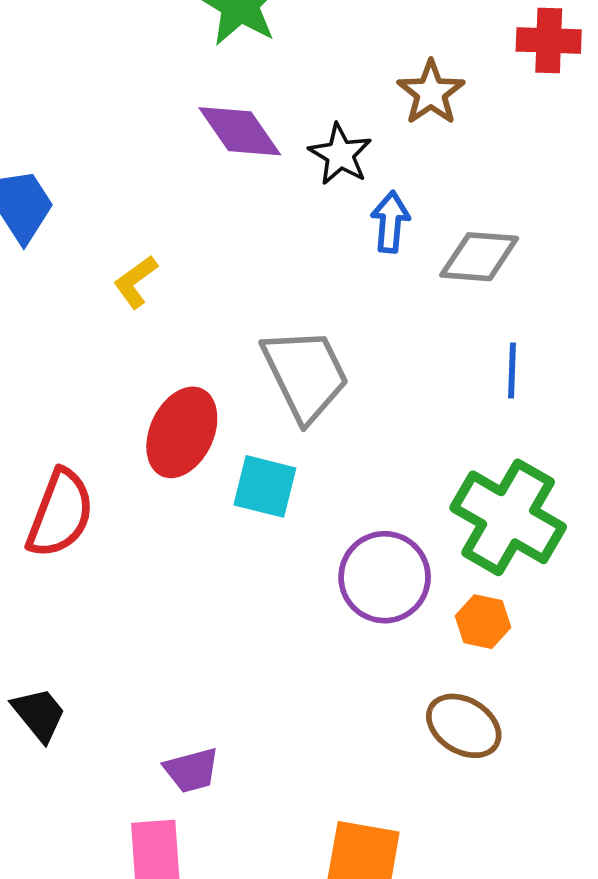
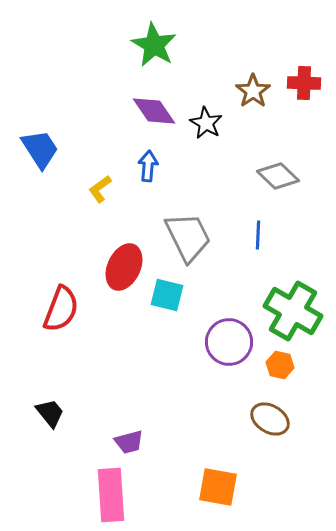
red cross: (549, 40) -> (304, 83), moved
blue arrow: (390, 222) -> (148, 166), moved
gray diamond: (479, 257) -> (278, 176), turned 39
blue line: (512, 371) -> (258, 235), moved

